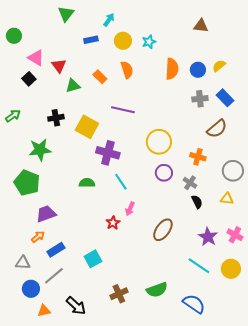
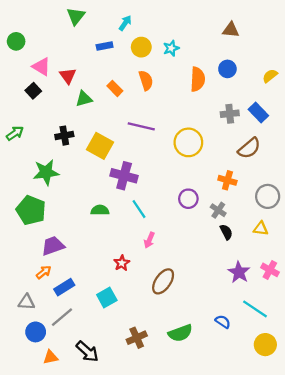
yellow semicircle: (219, 66) -> (270, 76), moved
blue circle: (198, 70) -> (227, 69), moved
yellow circle: (159, 142) -> (188, 142), moved
red star: (113, 223) -> (122, 263), moved
brown ellipse: (163, 230) -> (163, 281), moved
cyan line: (199, 266) -> (255, 309), moved
yellow circle: (231, 269) -> (265, 345), moved
blue semicircle: (194, 304) -> (223, 322), moved, size x0.6

